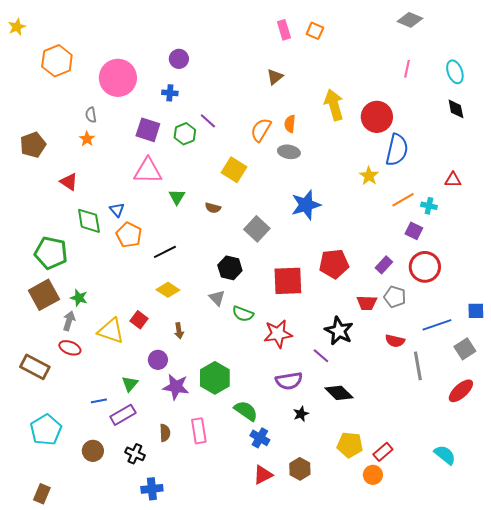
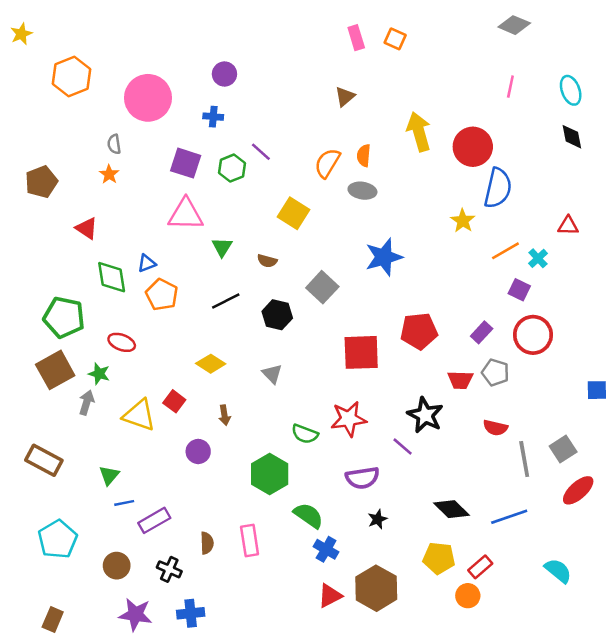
cyan cross: (429, 206) -> (538, 258), turned 35
blue triangle: (117, 210) -> (147, 263), turned 49
black line: (165, 252) -> (226, 301), moved
black hexagon: (230, 268) -> (277, 315), moved
green semicircle: (243, 314) -> (305, 434), moved
blue line: (437, 325) -> (509, 517), moved
red ellipse: (70, 348) -> (122, 342), moved
gray square: (465, 349) -> (563, 449), moved
green triangle: (130, 384) -> (109, 475), moved
purple star: (176, 387) -> (135, 615), moved
black diamond: (339, 393) -> (451, 509), moved
brown hexagon: (300, 469) -> (376, 588), size x1.6

